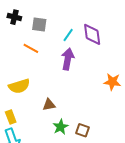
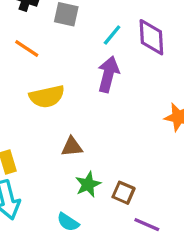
orange line: (31, 48) -> (27, 48), moved
yellow semicircle: (19, 86) -> (47, 96), moved

